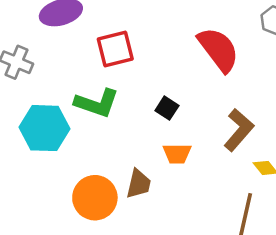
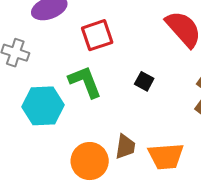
green L-shape: (97, 103) -> (85, 82), turned -126
orange trapezoid: (177, 154) -> (166, 156), moved, size x1.5

